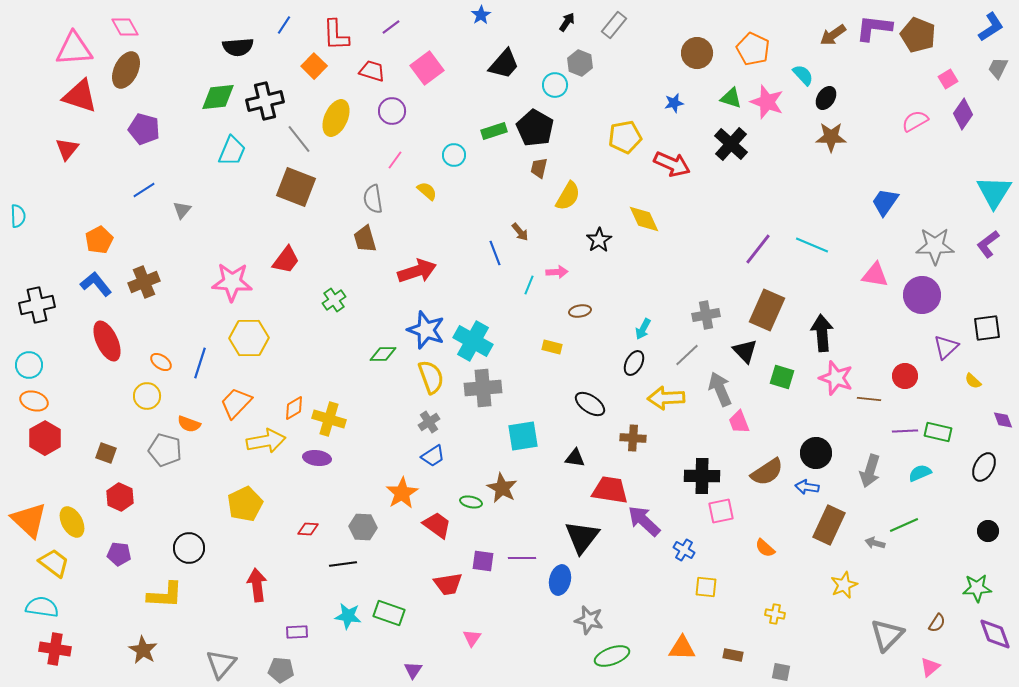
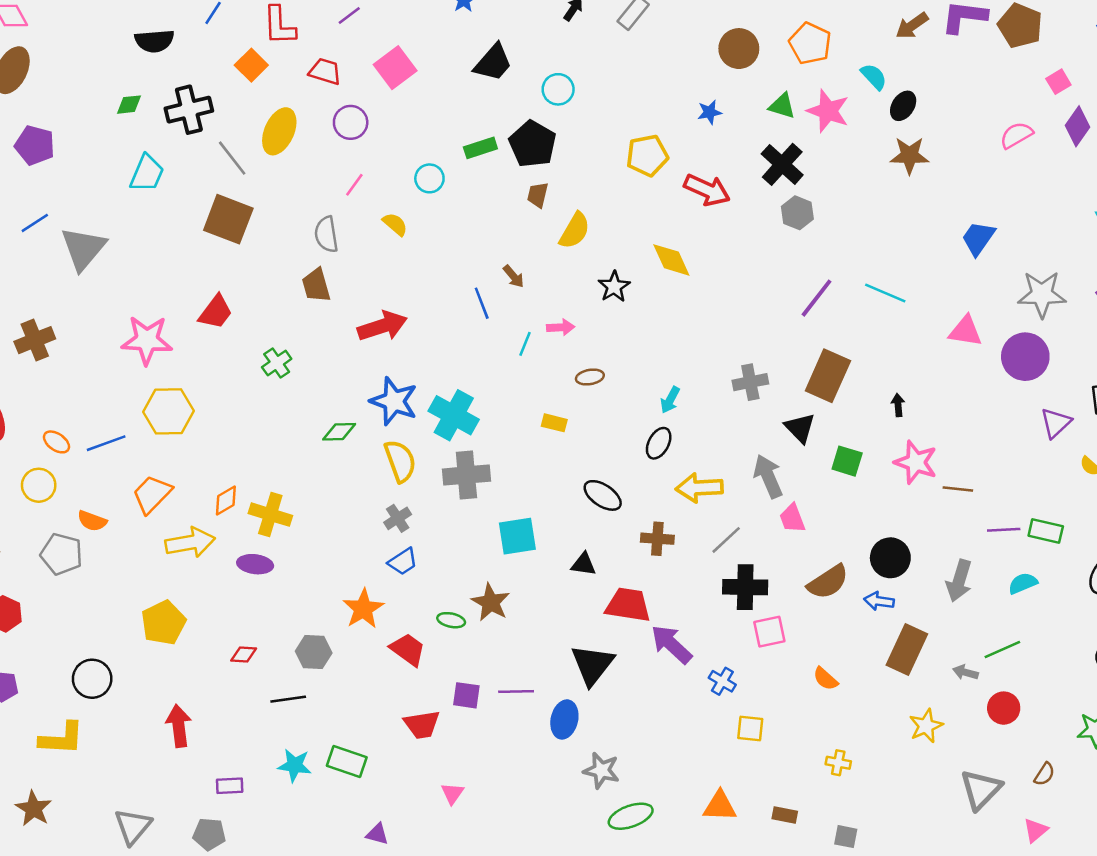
gray hexagon: (580, 63) -> (797, 213), moved
green diamond: (218, 97) -> (129, 105), size x0.6
gray triangle: (182, 210) -> (83, 248), size x2.0
black arrow: (822, 333) -> (898, 405), size x0.5
gray line: (687, 355) -> (726, 540), moved
blue line: (200, 363) -> (106, 443), turned 52
red circle: (905, 376) -> (1004, 708), moved
purple triangle: (413, 670) -> (377, 834), turned -48

